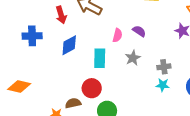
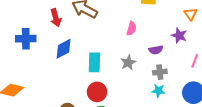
purple semicircle: (139, 31) -> (156, 50), moved, turned 136
pink semicircle: (117, 35) -> (131, 28), moved
red circle: (92, 88) -> (97, 92), moved

